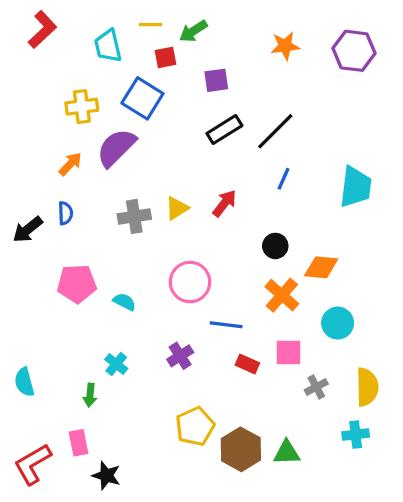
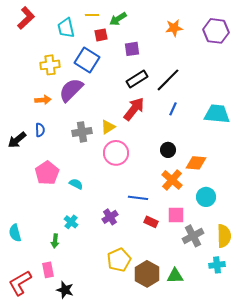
orange arrow: (70, 164) -> (43, 100), turned 42
cyan trapezoid: (356, 187) -> (217, 114), turned -92
red arrow: (224, 203) -> (134, 109), moved, size x1.4
pink circle: (190, 282) -> (116, 153), moved
pink pentagon: (77, 284) -> (47, 173), turned -30
gray cross: (316, 387) -> (193, 236), size x1.5

